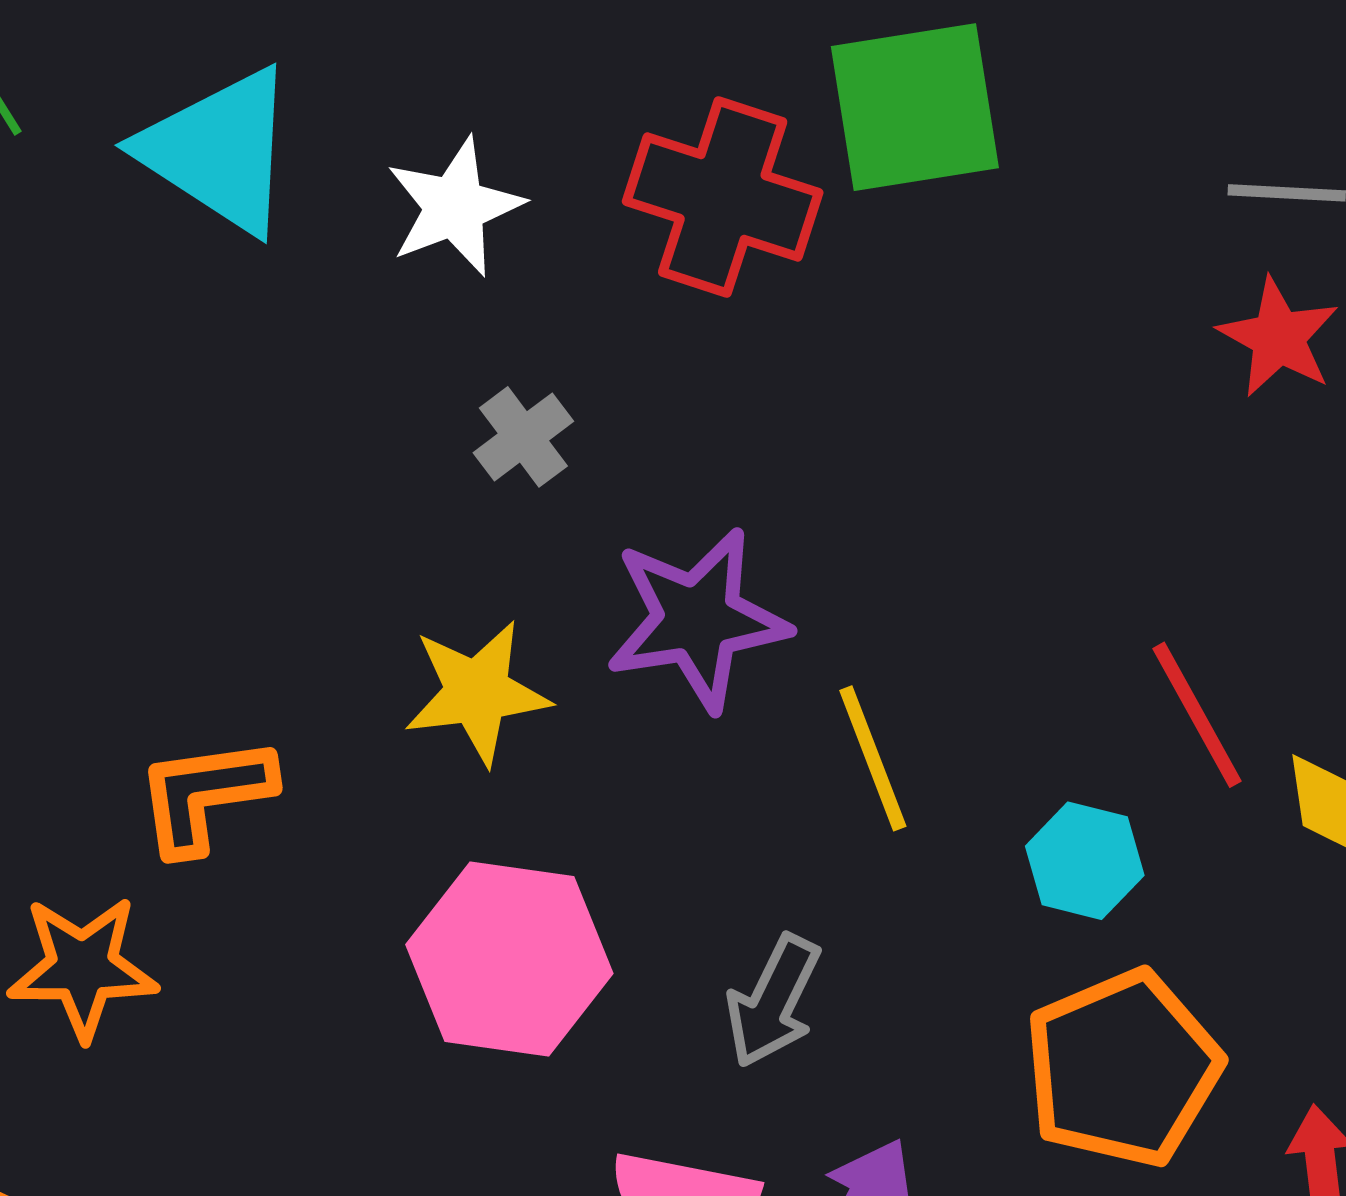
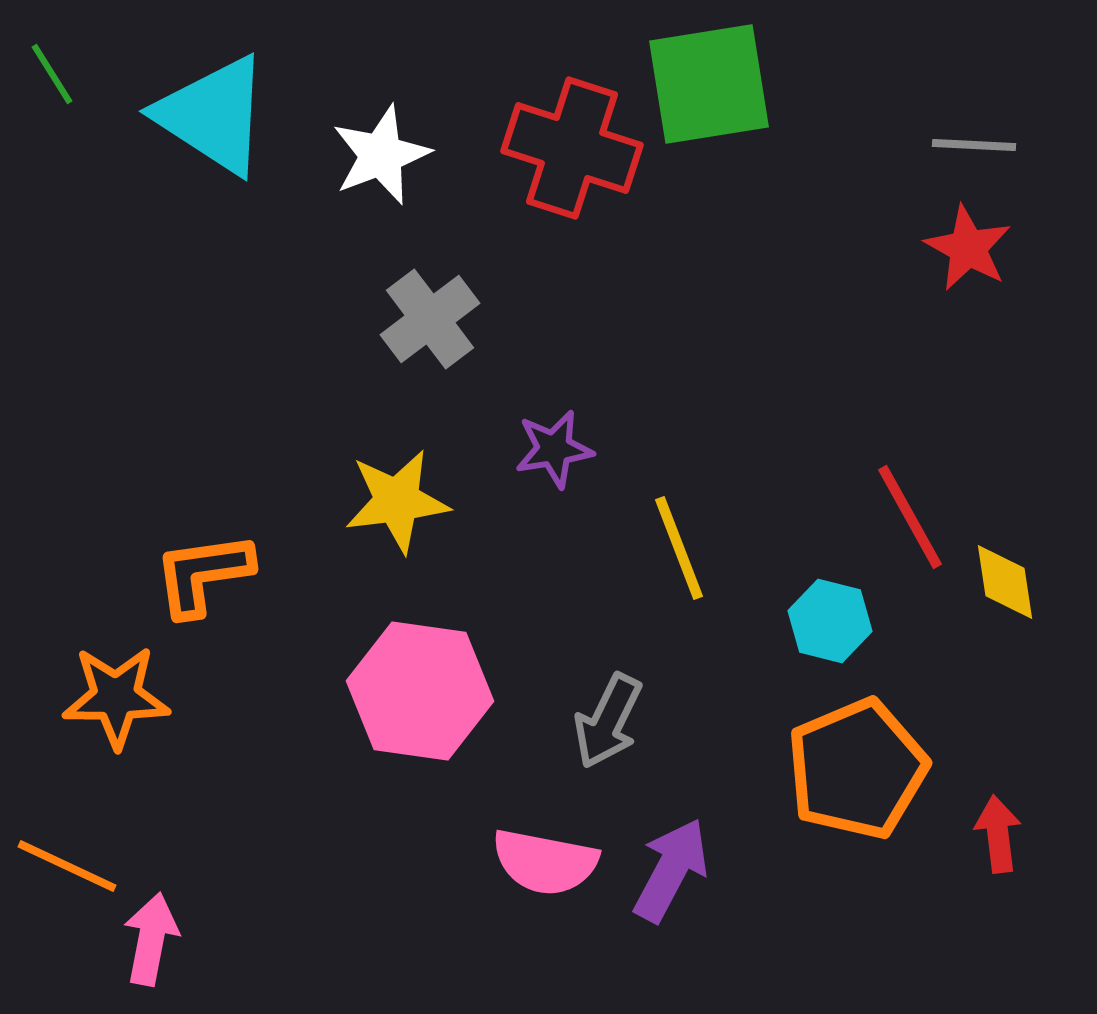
gray cross: (523, 437) -> (430, 319), size x1.4
purple star: (697, 619) -> (554, 449), size x0.6

